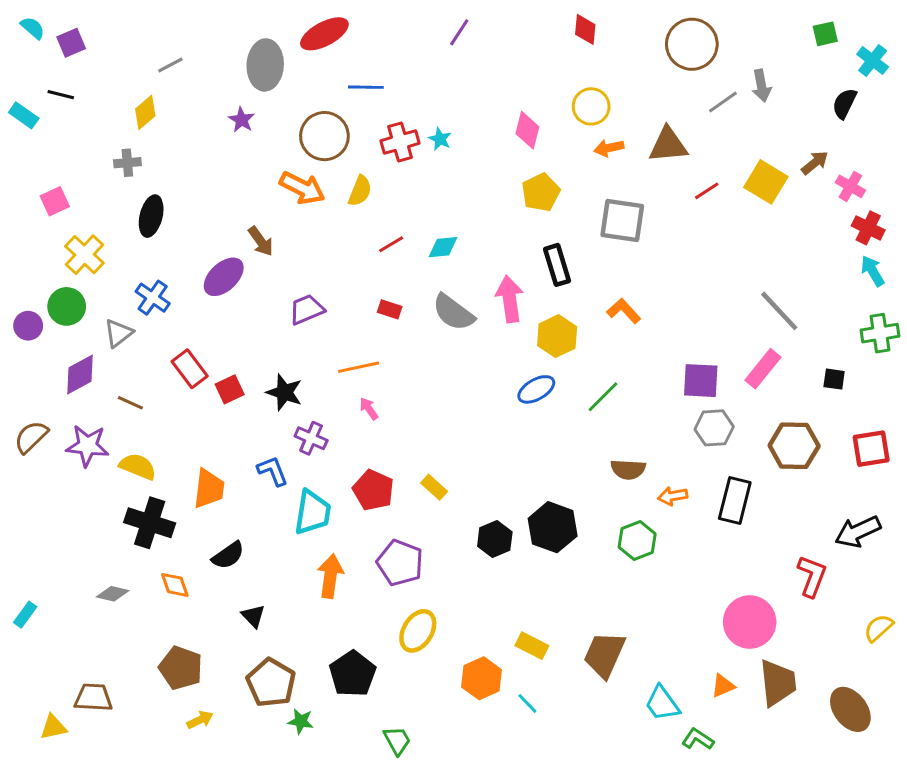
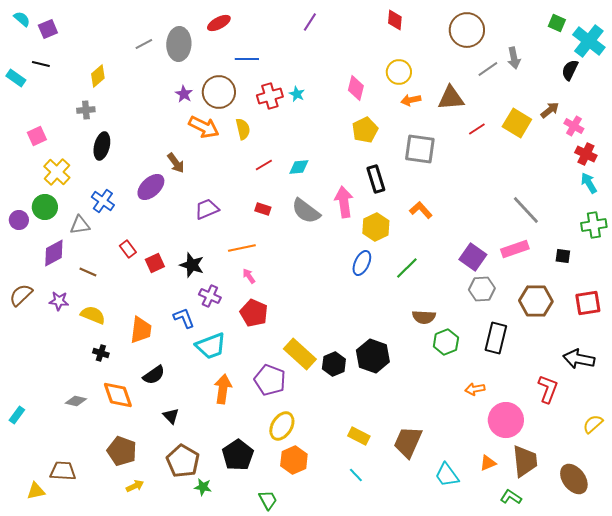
red ellipse: (324, 34) -> (219, 23), size x0.7
green square: (825, 34) -> (557, 23), turned 36
cyan cross: (873, 61) -> (589, 41), size x1.5
gray line: (170, 65) -> (144, 44), moved
purple star: (241, 120) -> (184, 94), moved
yellow semicircle: (360, 191) -> (243, 129), turned -35
gray triangle: (119, 333) -> (80, 225), turned 30
red rectangle: (190, 369) -> (128, 249), size x0.7
pink rectangle: (763, 369) -> (515, 249), turned 32
purple square: (701, 381) -> (473, 257), turned 32
blue ellipse: (536, 389) -> (362, 263), turned -35
purple star: (87, 446) -> (59, 301), size x0.7
yellow rectangle: (434, 487) -> (300, 354), moved, size x1.8
red pentagon: (373, 490) -> (254, 313), moved
orange arrow: (673, 496) -> (475, 389), moved
cyan trapezoid: (313, 512) -> (211, 346), turned 60
black cross: (150, 523) -> (101, 353), size x0.5
black arrow: (858, 532) -> (579, 359), turned 36
green hexagon: (637, 541) -> (446, 342), moved
orange diamond: (175, 585) -> (118, 395), size x1.5
orange hexagon: (481, 678) -> (294, 460), moved
green L-shape: (698, 739) -> (511, 497), moved

